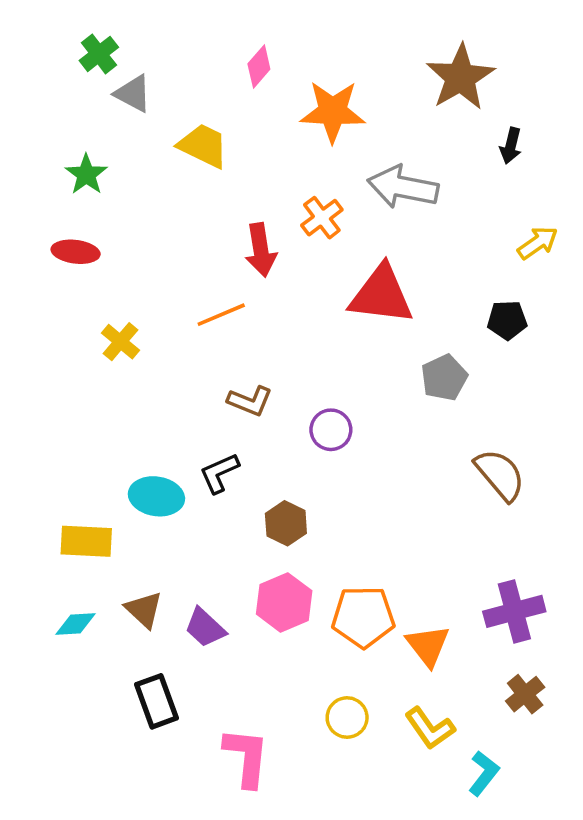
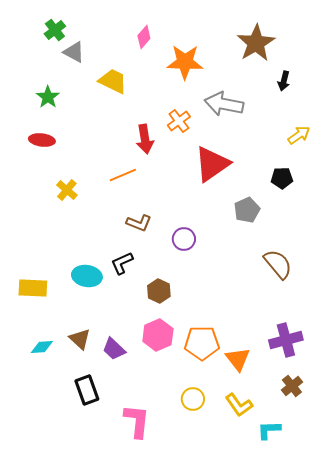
red triangle: (381, 295) -> (212, 164), turned -42
yellow rectangle: (86, 541) -> (33, 288), moved
cyan L-shape: (484, 773) -> (269, 430), turned -130

